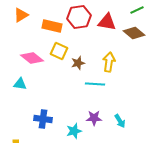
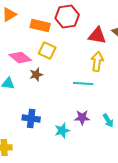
red triangle: (107, 22) -> (97, 35), moved
brown star: (78, 63) -> (36, 74), moved

